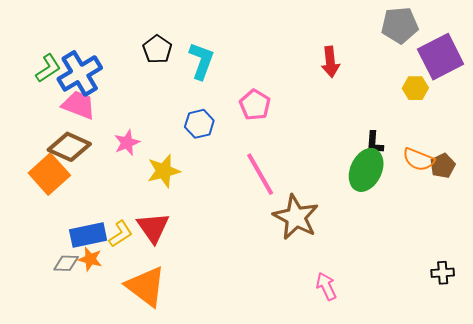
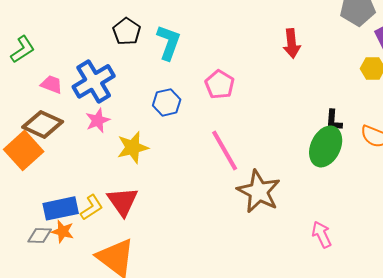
blue cross: (80, 73) -> (94, 81), moved
pink trapezoid: (79, 105) -> (52, 84), size x0.7
pink arrow: (326, 286) -> (322, 234), moved

